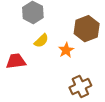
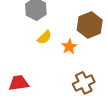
red trapezoid: (16, 61) -> (19, 83), moved

